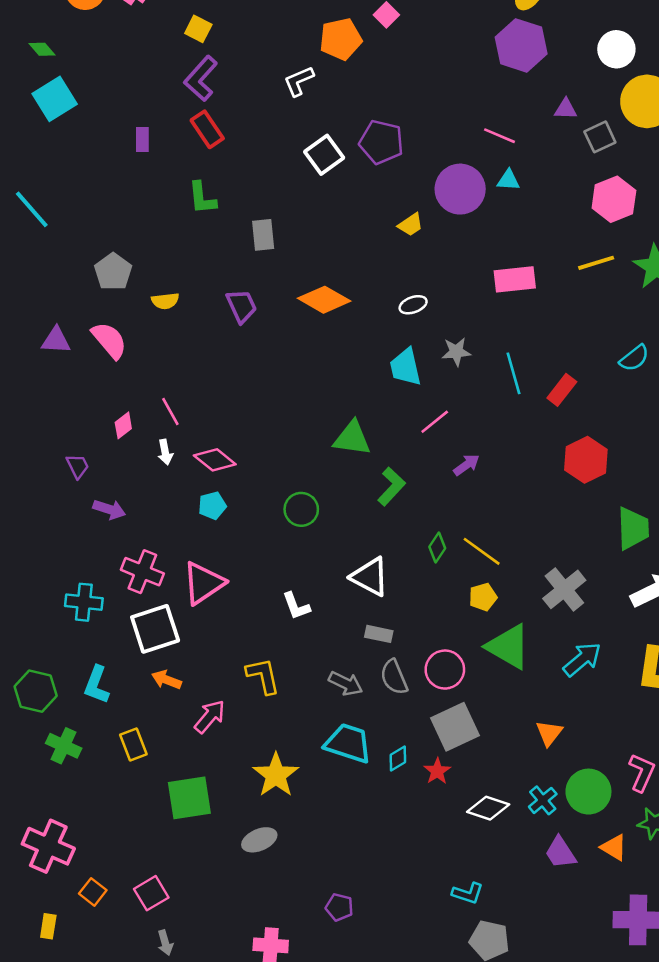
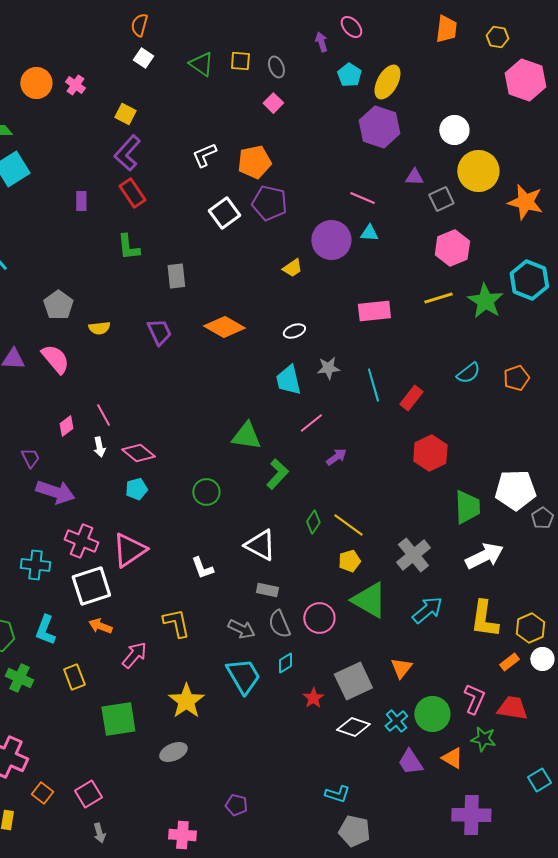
orange pentagon: (341, 39) -> (254, 162), moved
purple arrow: (109, 509) -> (55, 492), size x1.5
gray square: (455, 727) -> (353, 681), moved
cyan trapezoid: (348, 743) -> (243, 676), turned 42
cyan diamond: (398, 758) -> (285, 663), moved

